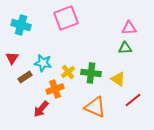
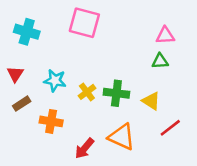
pink square: (66, 18) -> (84, 23), turned 35
brown rectangle: (25, 77) -> (22, 104), moved
orange cross: (55, 89) -> (51, 121), moved, turned 30
red arrow: (41, 109) -> (84, 148), moved

